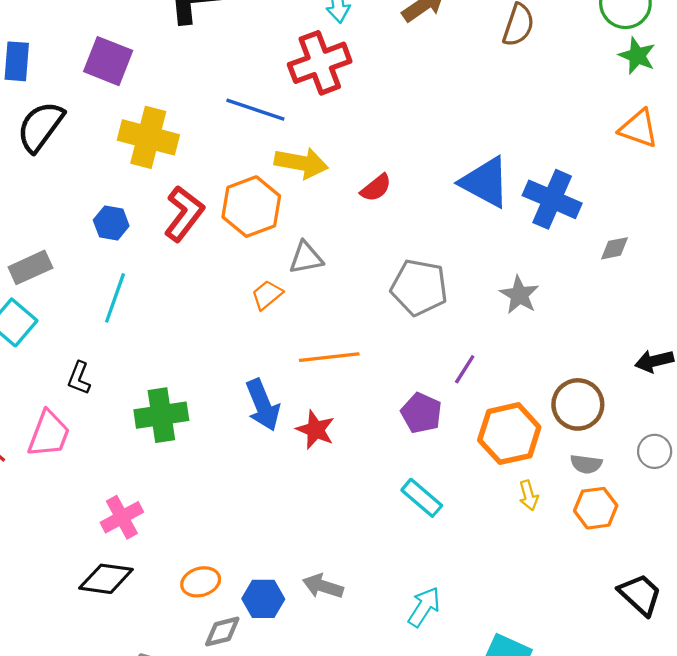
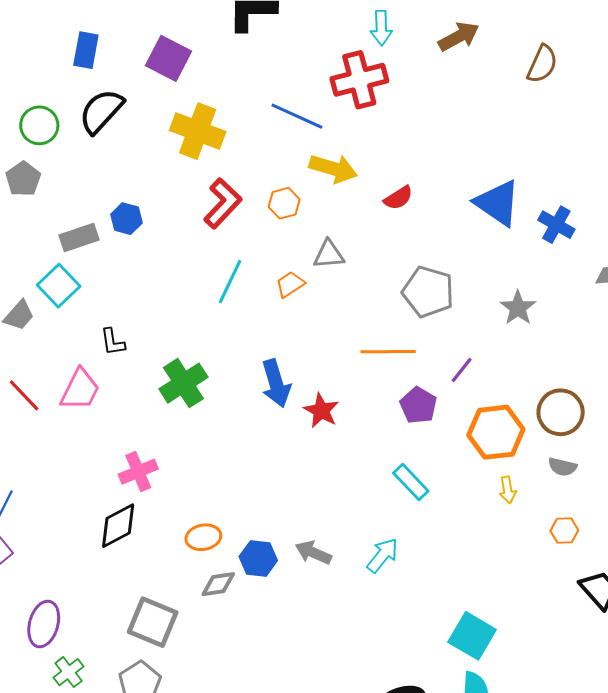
blue cross: (552, 199) -> (556, 225), size x0.7
orange hexagon: (251, 207) -> (284, 203), size x0.6
blue hexagon: (111, 223) -> (126, 219), moved
cyan line: (115, 298) -> (230, 282), moved
orange line: (329, 357) -> (388, 352), moved
black L-shape: (79, 378) -> (113, 342), turned -36
green cross: (161, 415) -> (183, 383), turned -30
orange hexagon: (596, 508) -> (564, 530), moved, size x0.7
black diamond: (106, 579) -> (118, 526), turned -42
cyan arrow: (424, 607) -> (382, 555), moved

